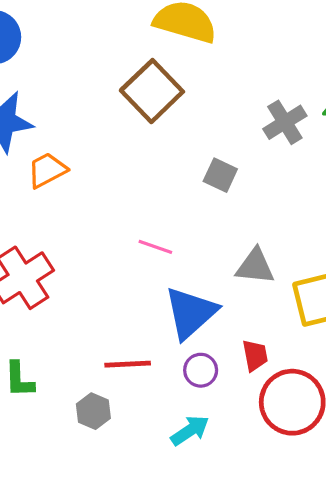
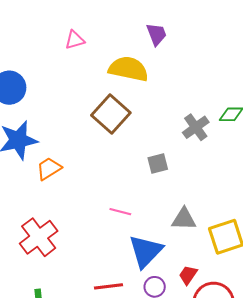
gray square: (220, 175) -> (158, 163), turned -35
red trapezoid: (255, 355) -> (188, 275), turned -130

